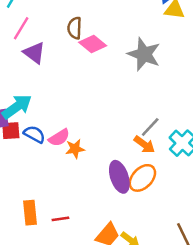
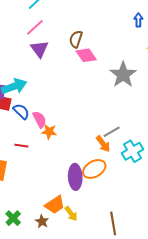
pink semicircle: (59, 138) -> (39, 119), turned -102
purple ellipse: (119, 177) -> (75, 177), moved
red line: (60, 219) -> (21, 146), moved

